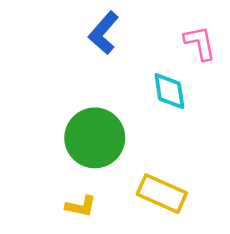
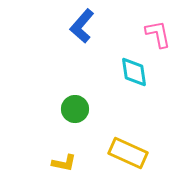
green circle: (95, 138) -> (75, 109), size x0.6

